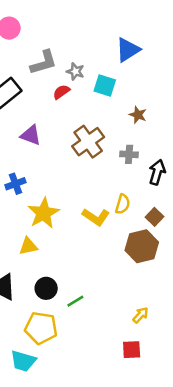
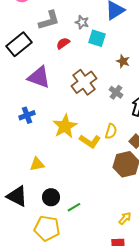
gray star: (75, 71) -> (82, 22), moved
purple triangle: (31, 135) -> (39, 77), size x1.4
gray cross: (129, 154) -> (116, 92), turned 32
yellow star: (44, 213) -> (65, 126), moved

